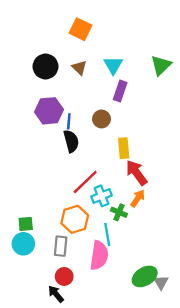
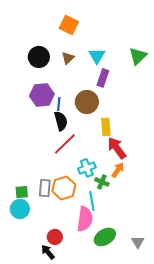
brown triangle: (79, 68) -> (68, 58), turned 32
brown circle: (101, 119) -> (87, 102), size x1.5
red line: (85, 182) -> (65, 144), moved
gray rectangle: (61, 246) -> (45, 188), moved
green ellipse: (145, 276) -> (105, 237), moved

